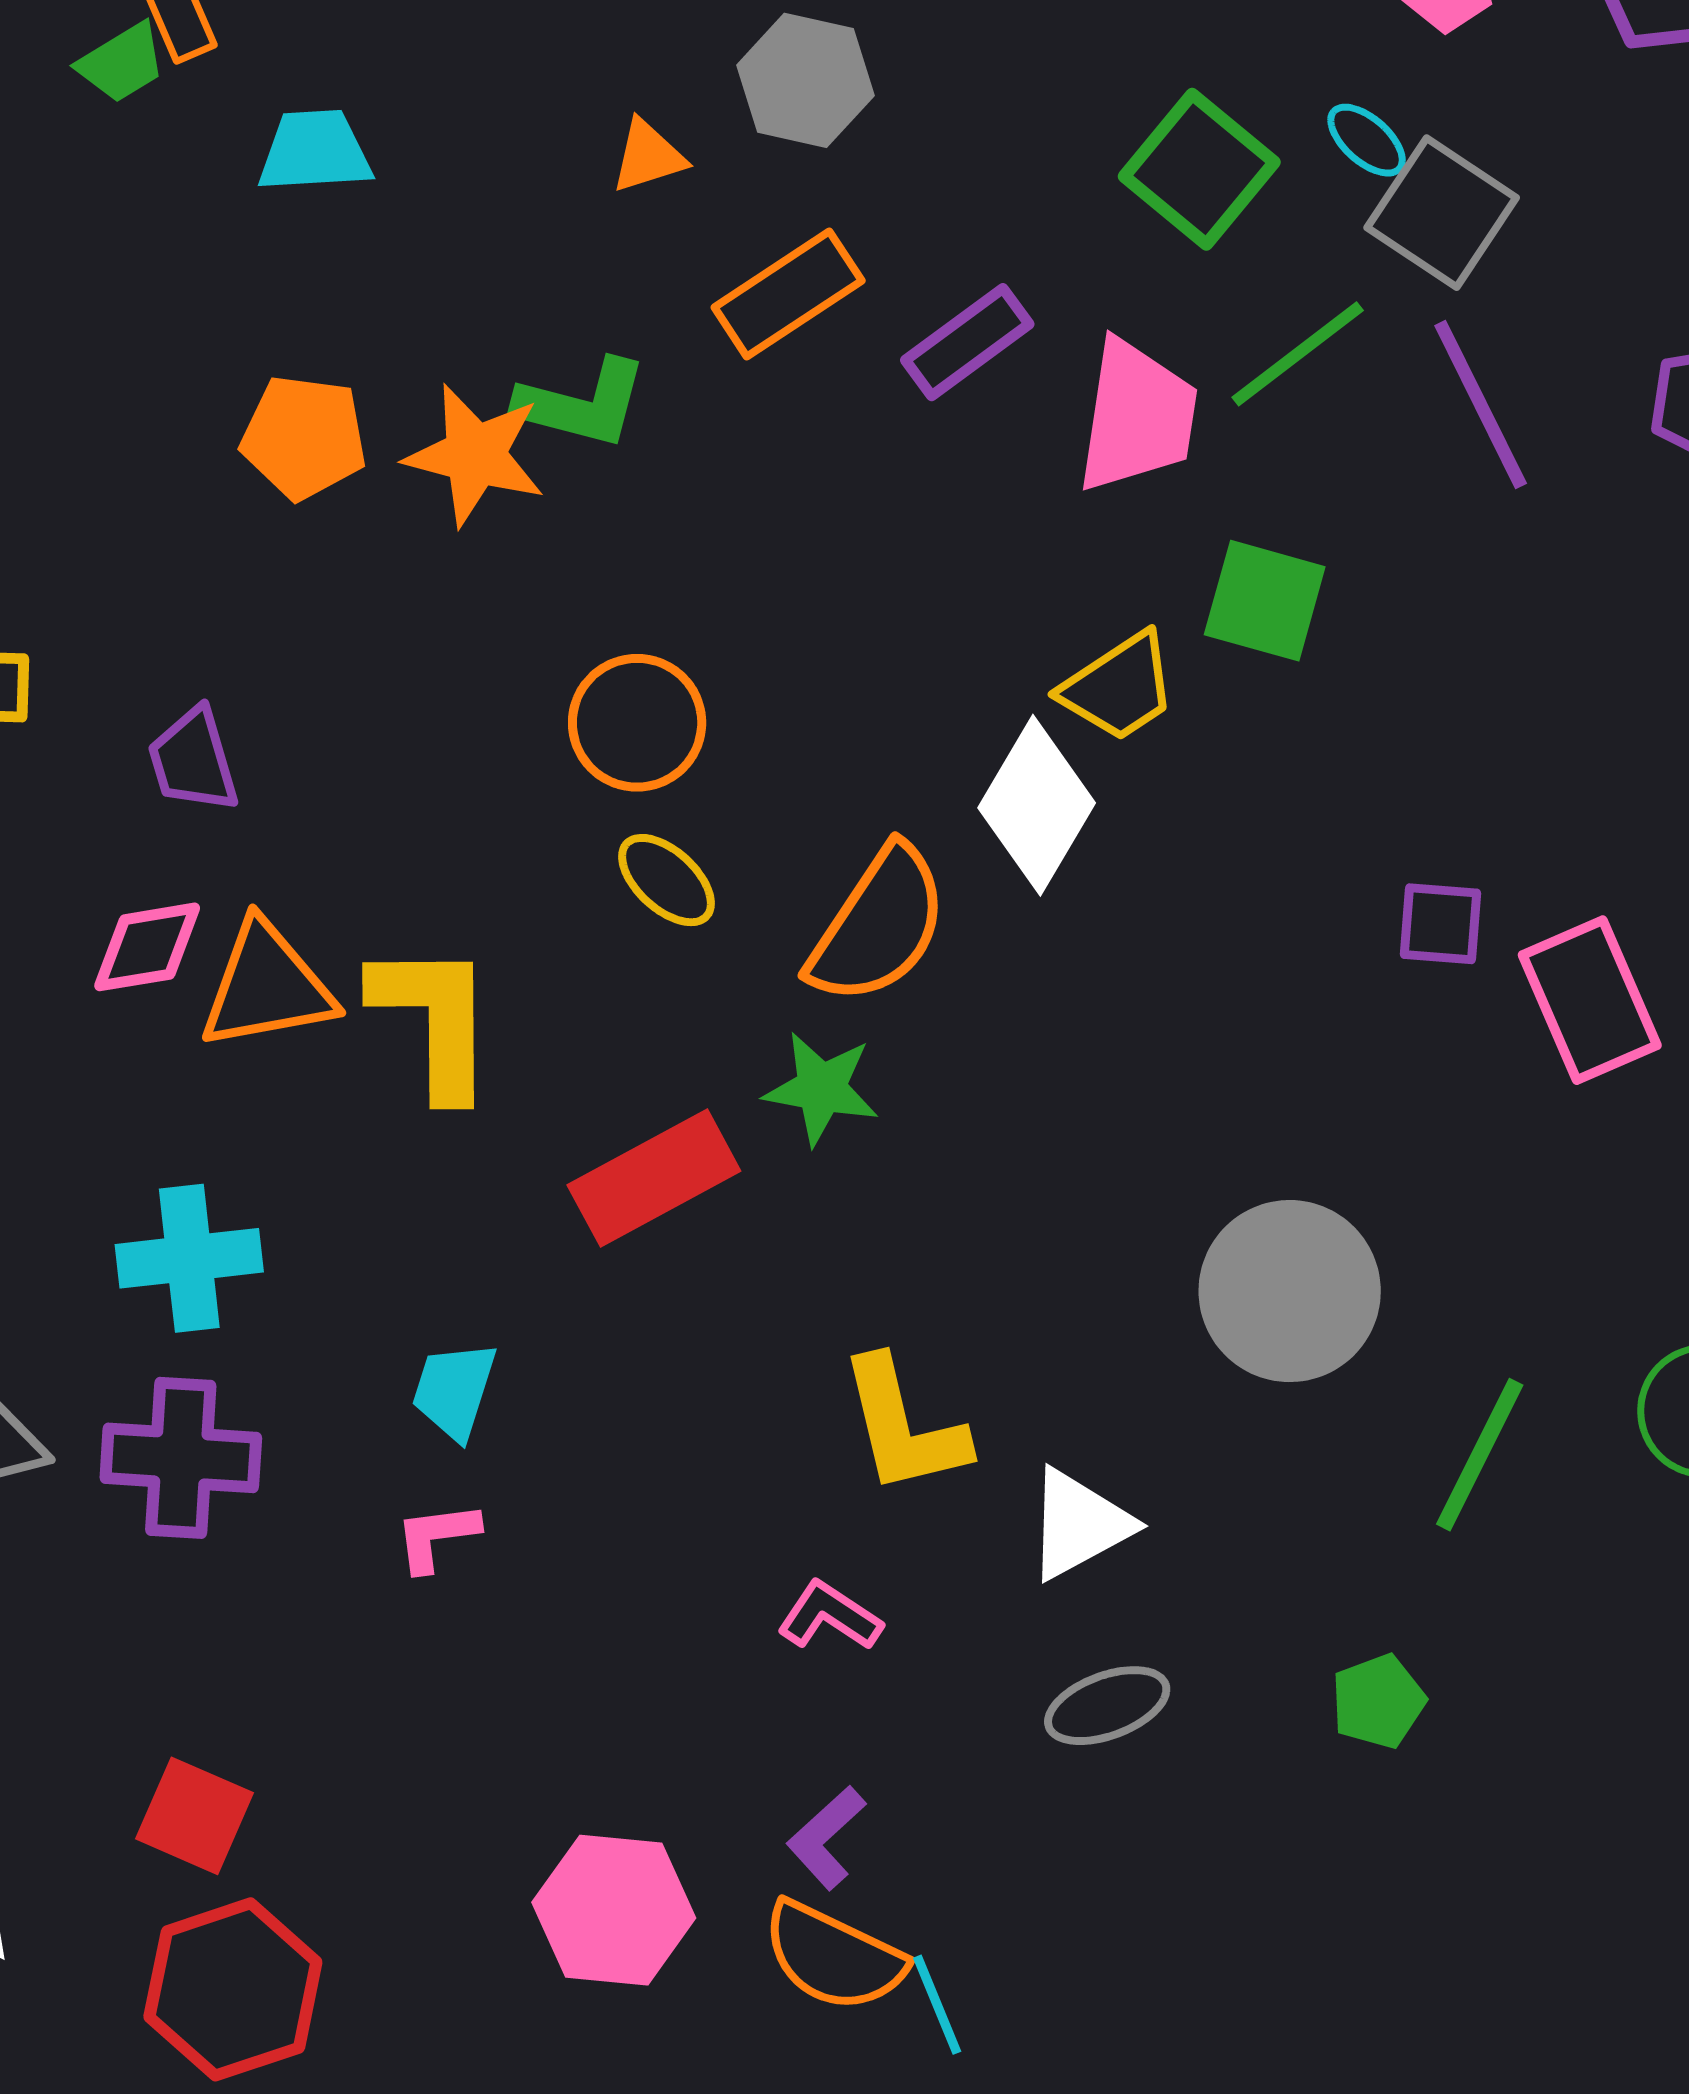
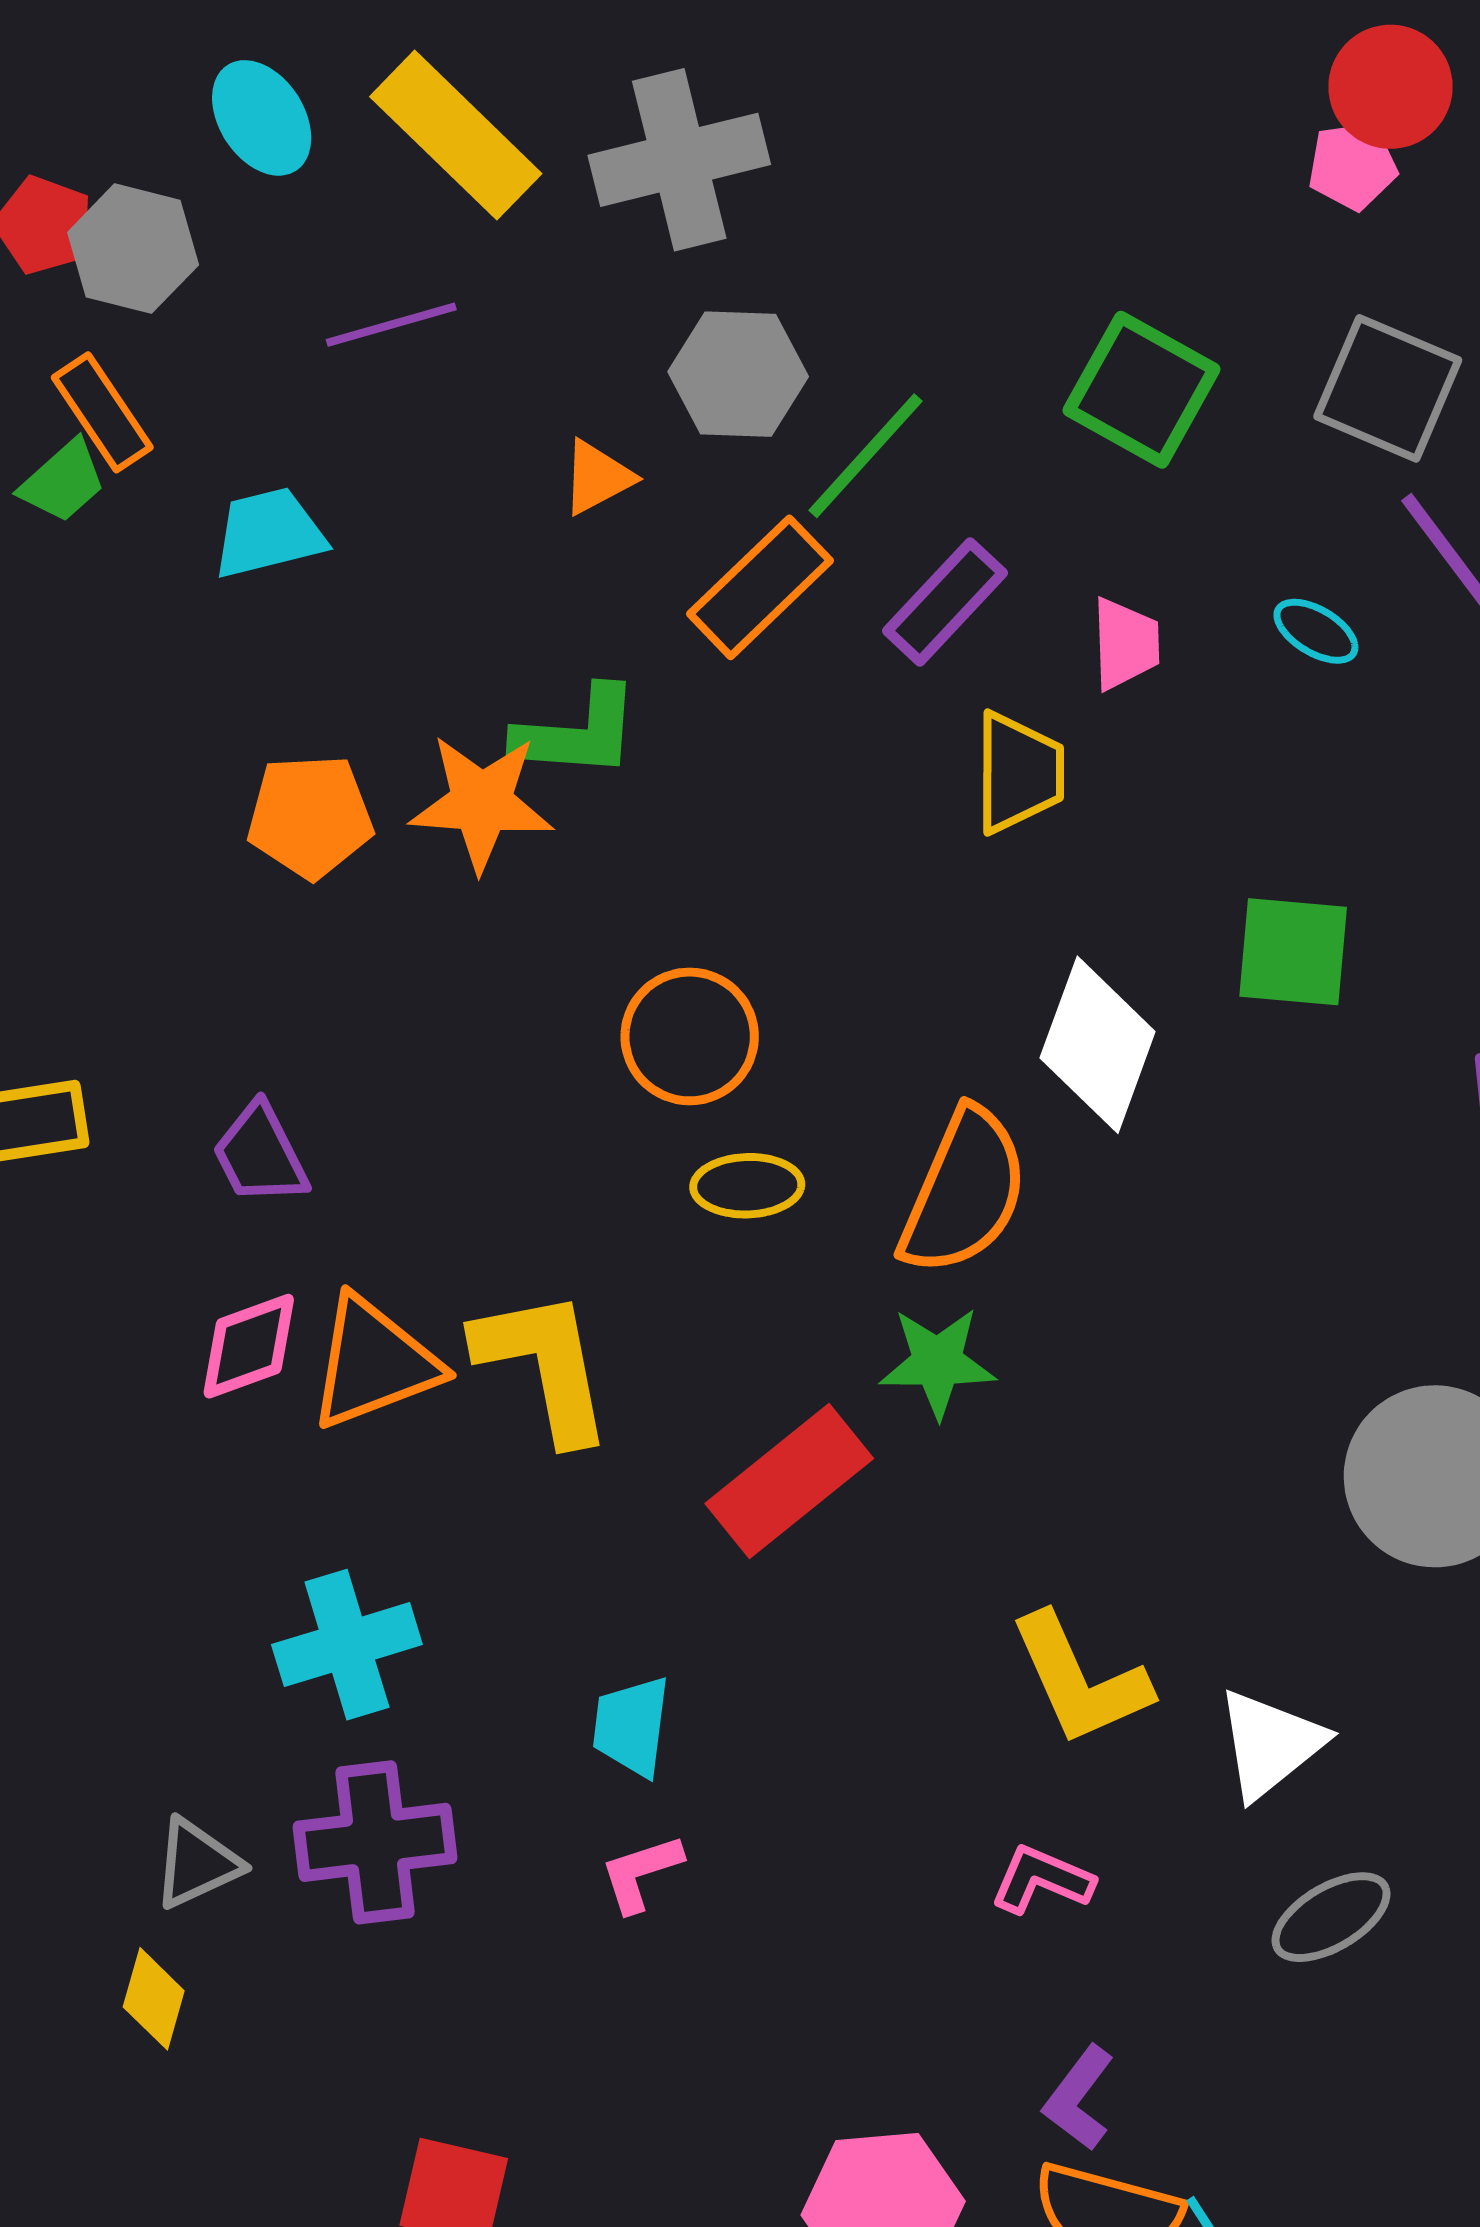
cyan ellipse: (1367, 140) -> (1316, 631), moved
green line: (1298, 354) -> (865, 456), moved
pink trapezoid: (1137, 416) -> (1125, 644), size x0.6
green square: (1265, 601) -> (1293, 952), moved
yellow trapezoid: (1119, 687) -> (1019, 772), moved, turned -46
yellow ellipse: (666, 880) -> (747, 1186), turned -34

